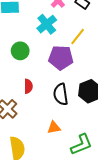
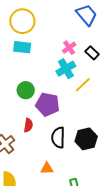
cyan cross: (47, 24) -> (66, 69), moved
purple pentagon: (61, 58) -> (48, 104), moved

